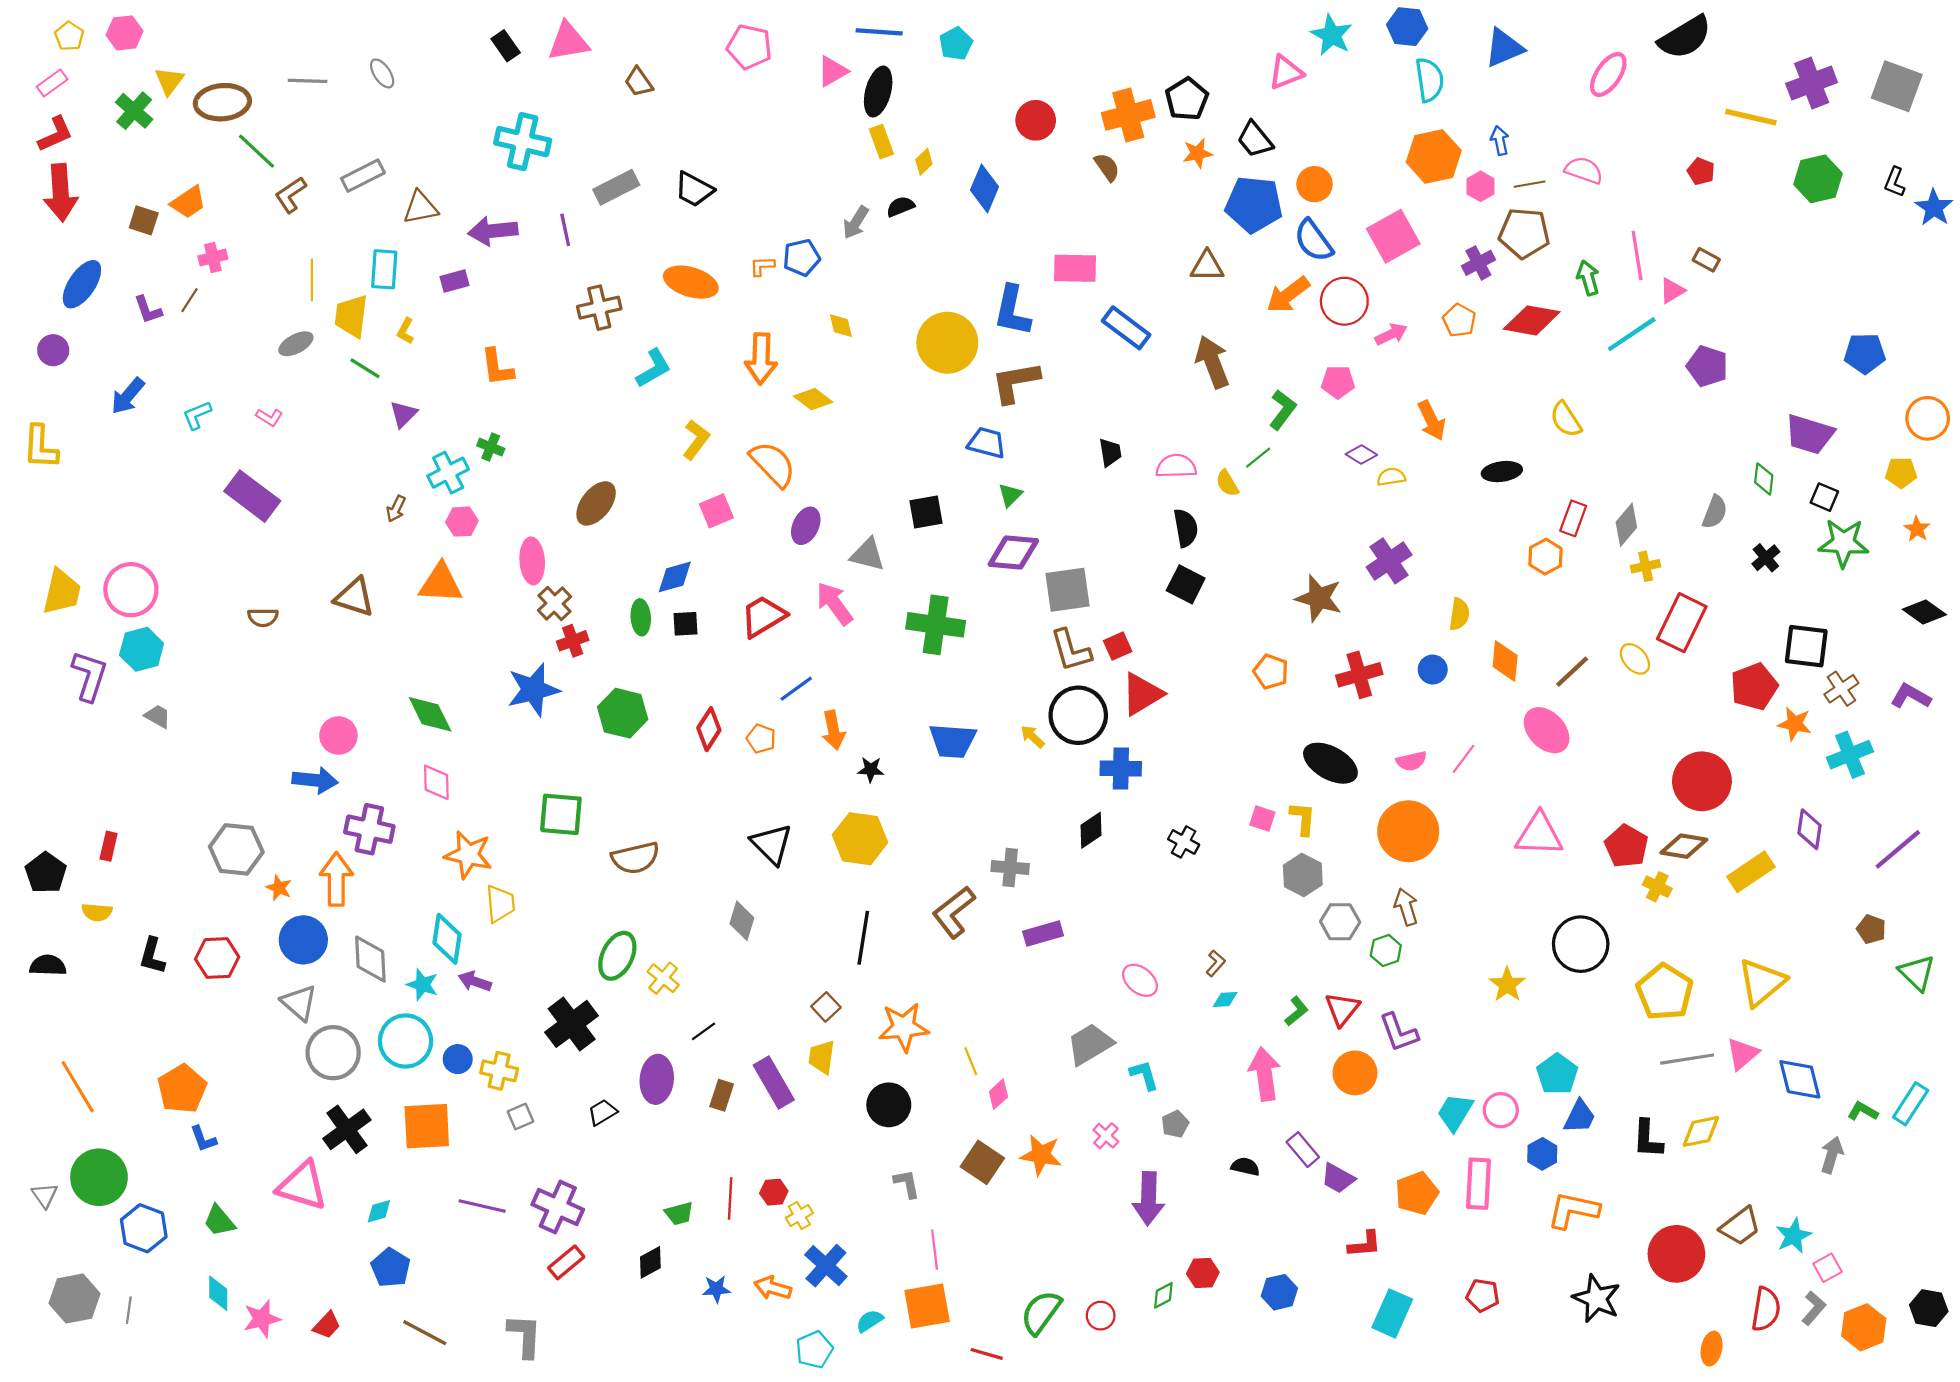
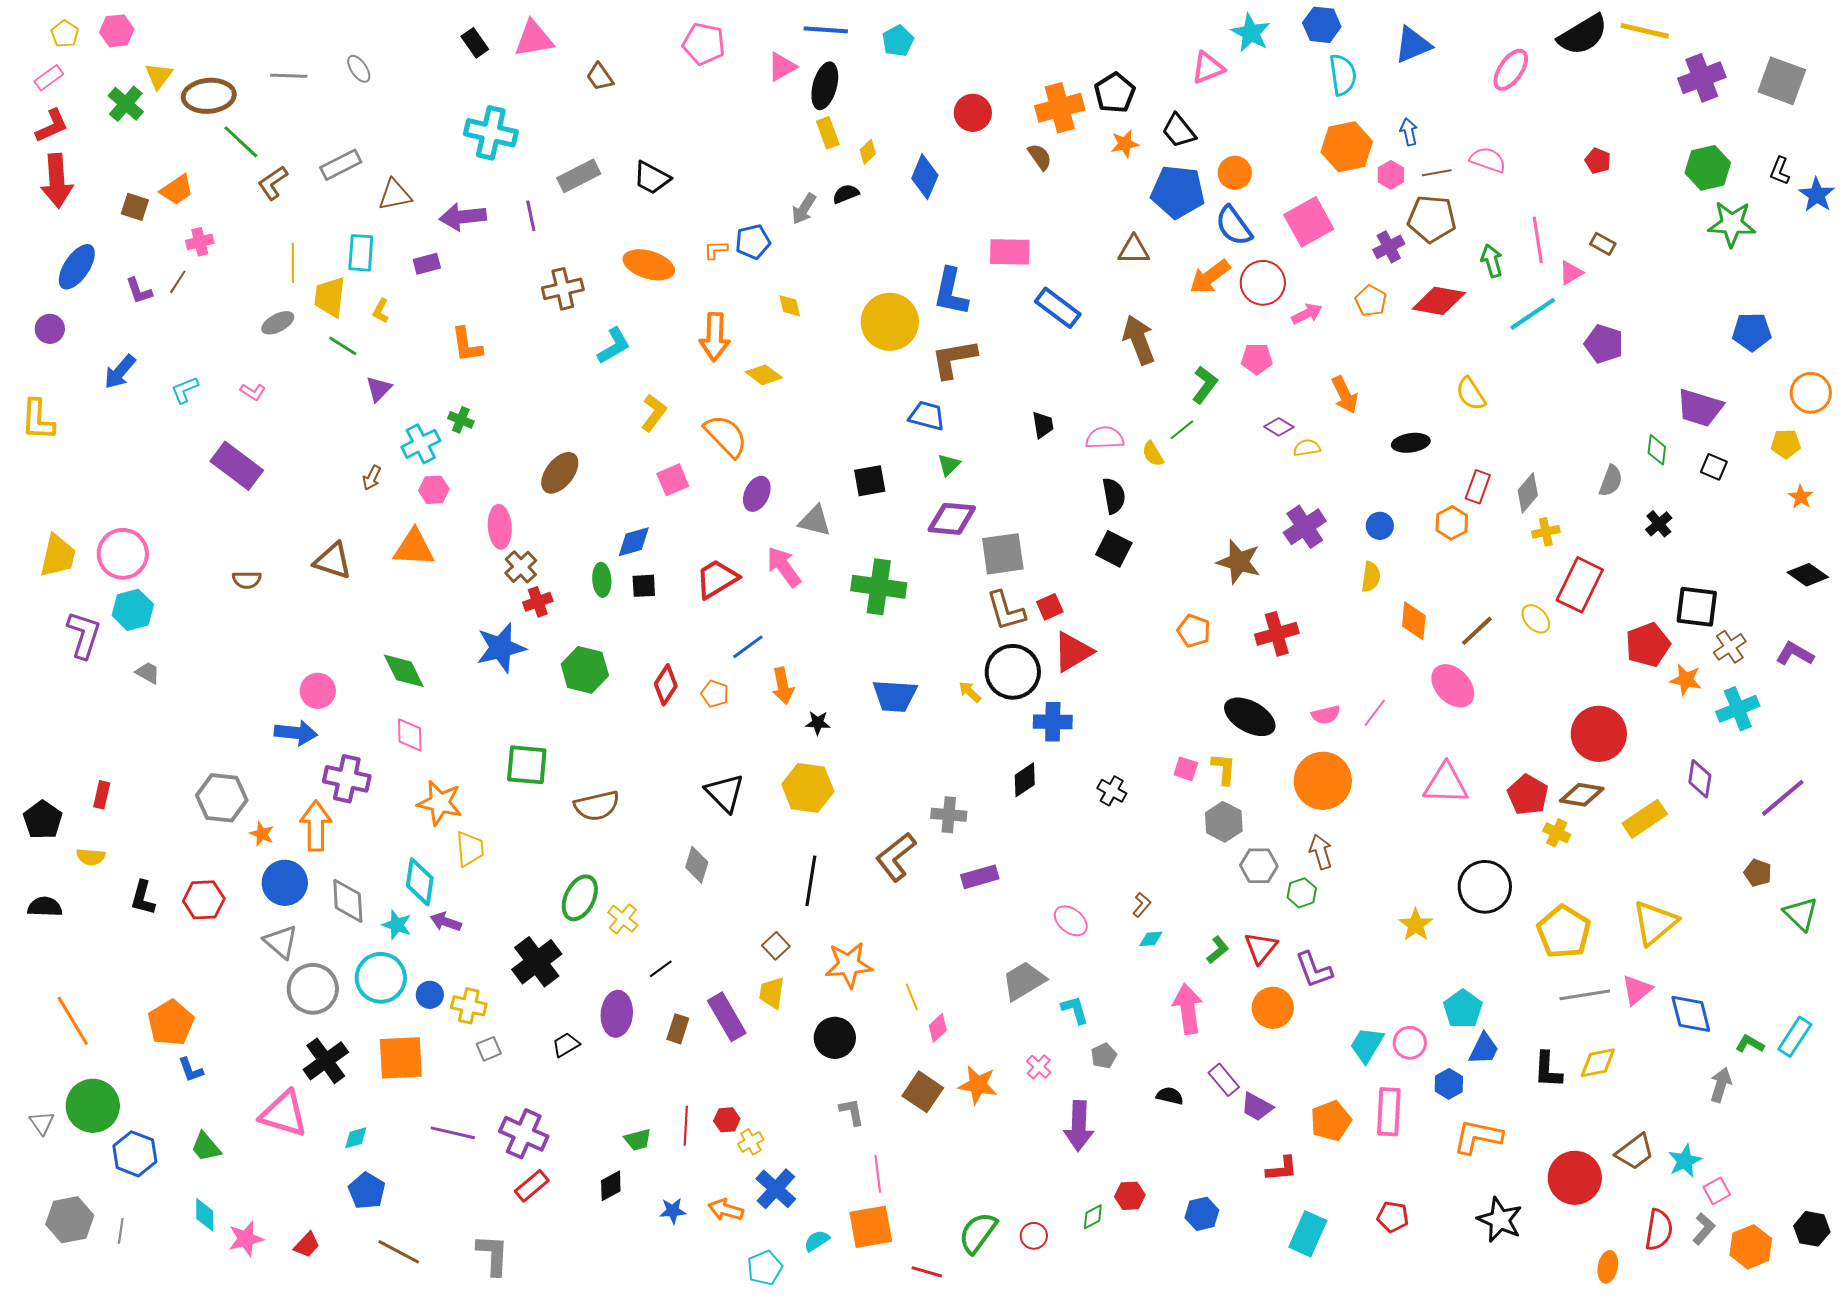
yellow line: (1751, 117) -> (1645, 31), moved
green star: (1844, 543) -> (1732, 224), moved
blue circle: (1433, 670) -> (1380, 526), moved

